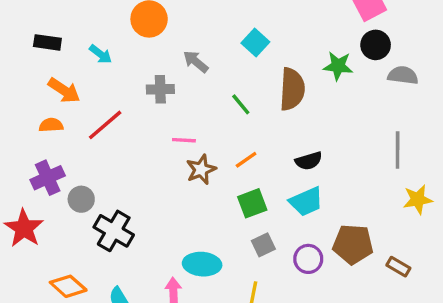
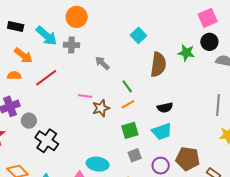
cyan arrow: (101, 54) -> (46, 36), size x1.6
gray arrow: (196, 62) -> (102, 63), moved
gray cross: (160, 89) -> (71, 45), moved
green line: (241, 104) -> (127, 86), moved
pink line: (184, 140) -> (85, 96), moved

